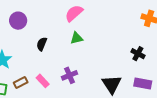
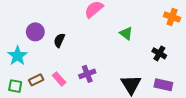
purple circle: (18, 21) -> (35, 32), moved
green triangle: (77, 38) -> (126, 33), moved, turned 48

